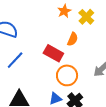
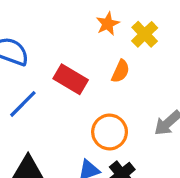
red rectangle: (53, 53) -> (71, 79), moved

